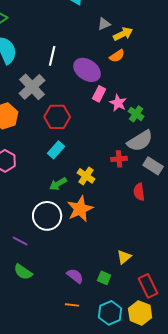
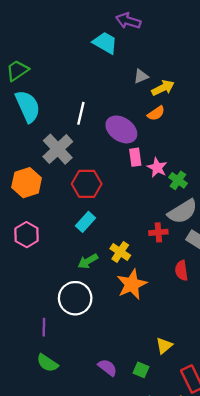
pink rectangle: (99, 94) -> (135, 157), turned -35
orange star: (80, 209) -> (132, 284), moved
purple line: (20, 241) -> (44, 327), turned 63

